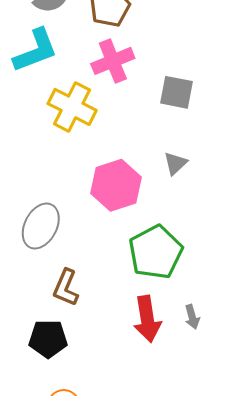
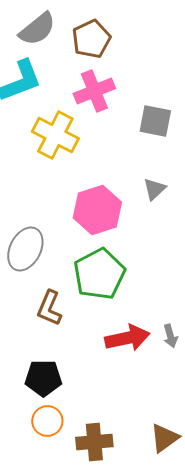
green pentagon: (156, 252) -> (99, 274), moved
red arrow: (147, 319) -> (127, 338), turned -93
black pentagon: (48, 339) -> (43, 378), moved

